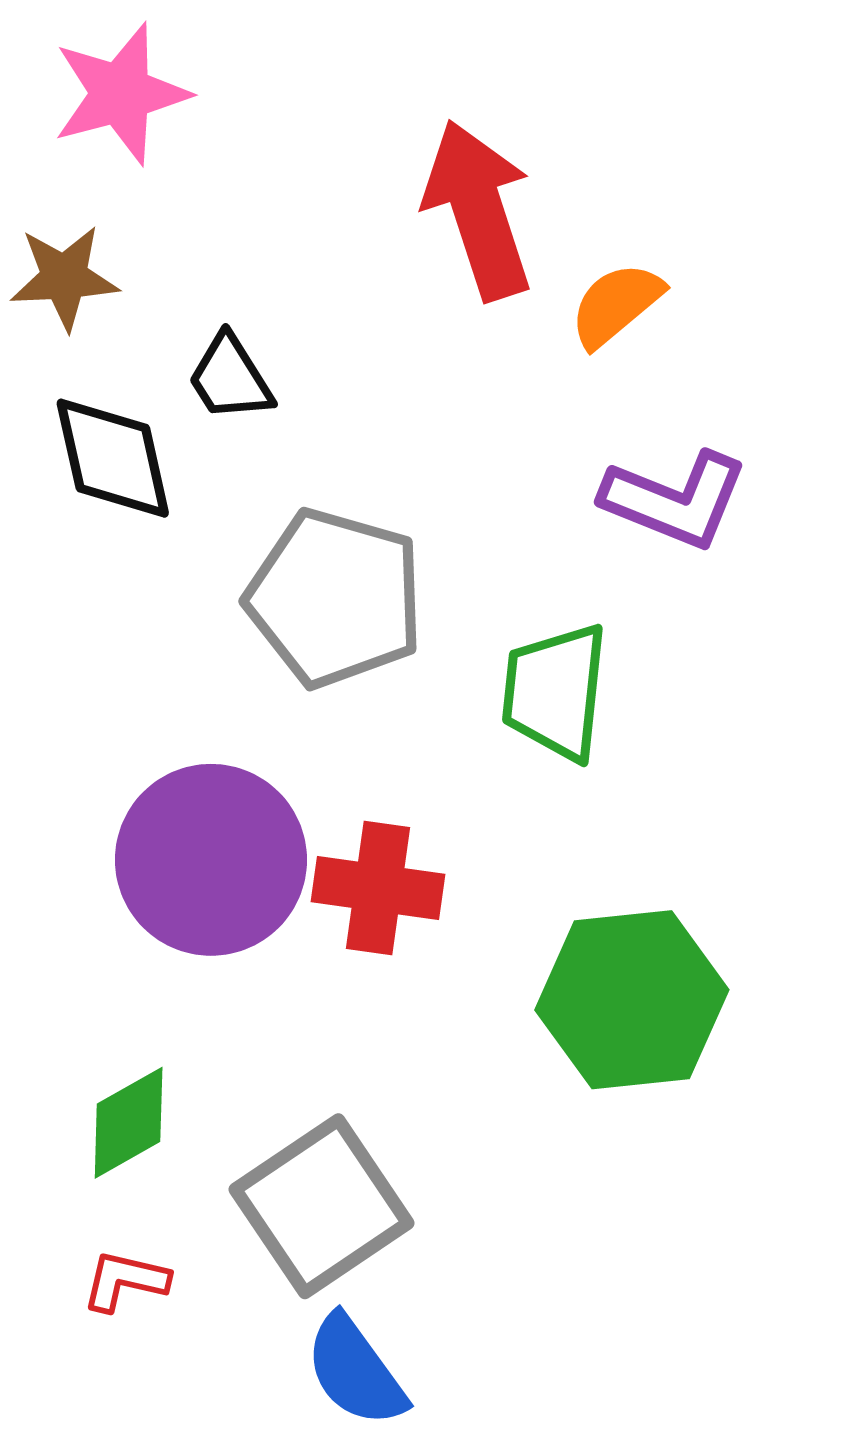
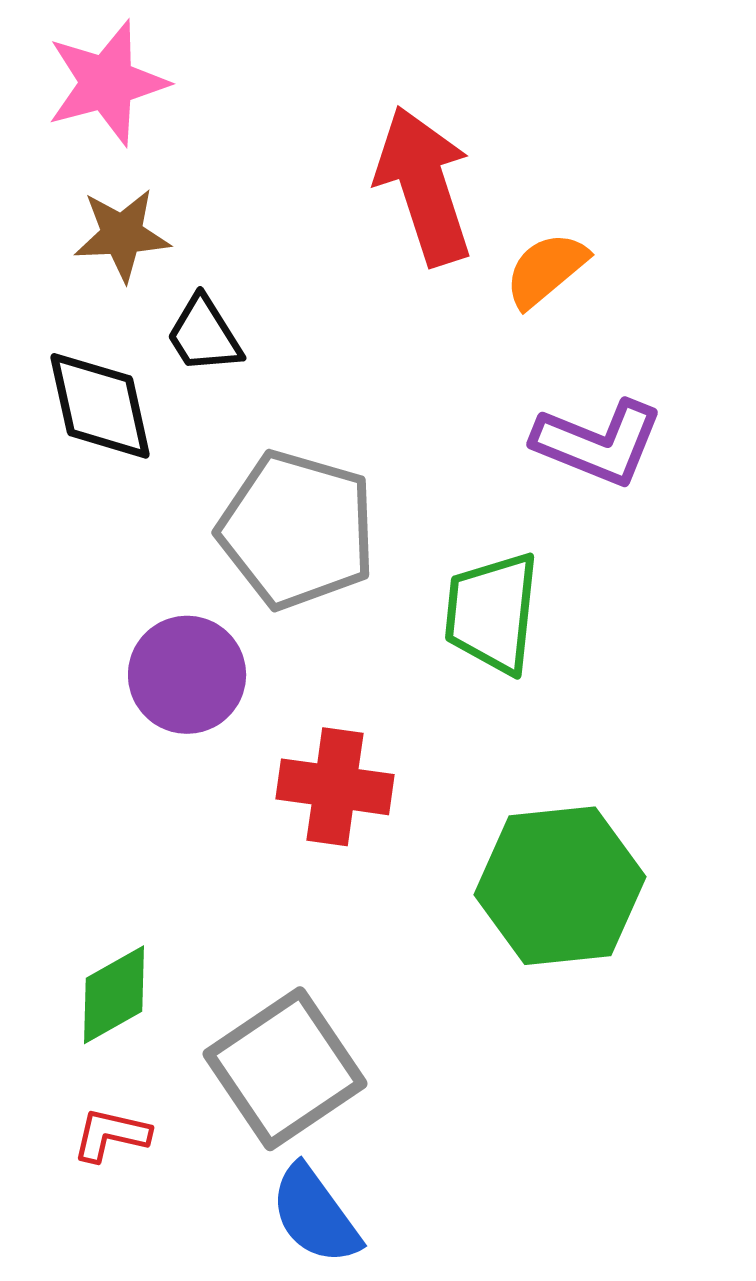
brown star: (64, 278) -> (122, 235), moved
purple circle: (211, 860) -> (187, 675), moved, size x0.7

